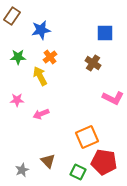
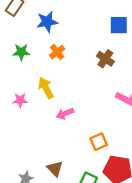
yellow arrow: (40, 76) -> (46, 88), moved
pink arrow: (41, 114) -> (65, 114), moved
orange square: (87, 137) -> (99, 142), size x0.7

